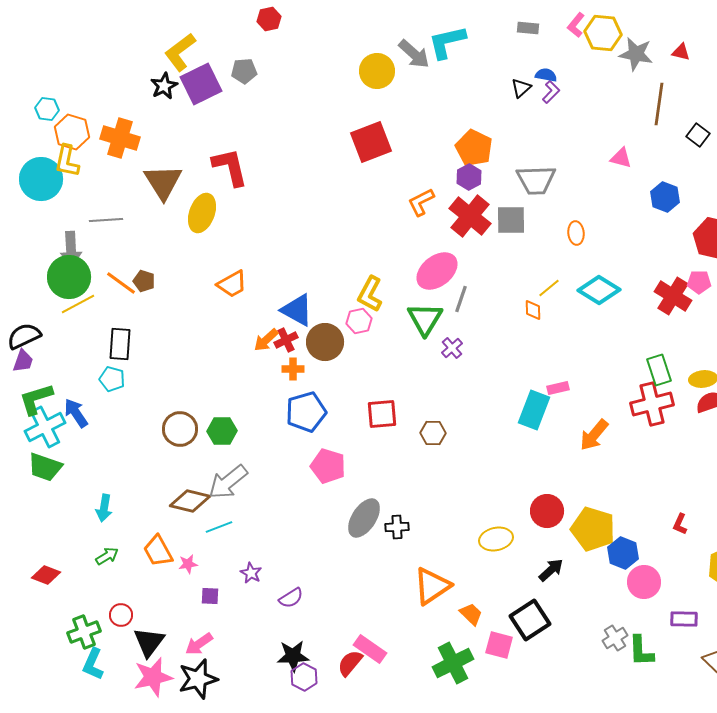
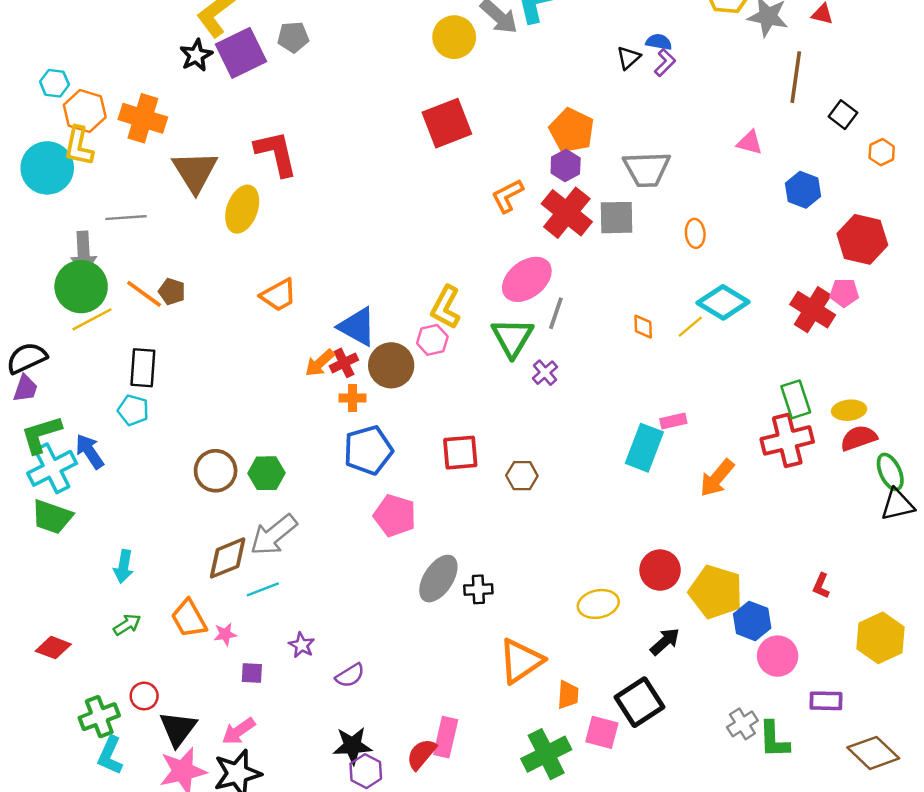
yellow line: (549, 288) -> (690, 327), moved
brown diamond: (190, 501) -> (228, 558), turned -36
orange trapezoid: (471, 614) -> (568, 695), turned 50
pink rectangle: (370, 649) -> (446, 737), turned 68

